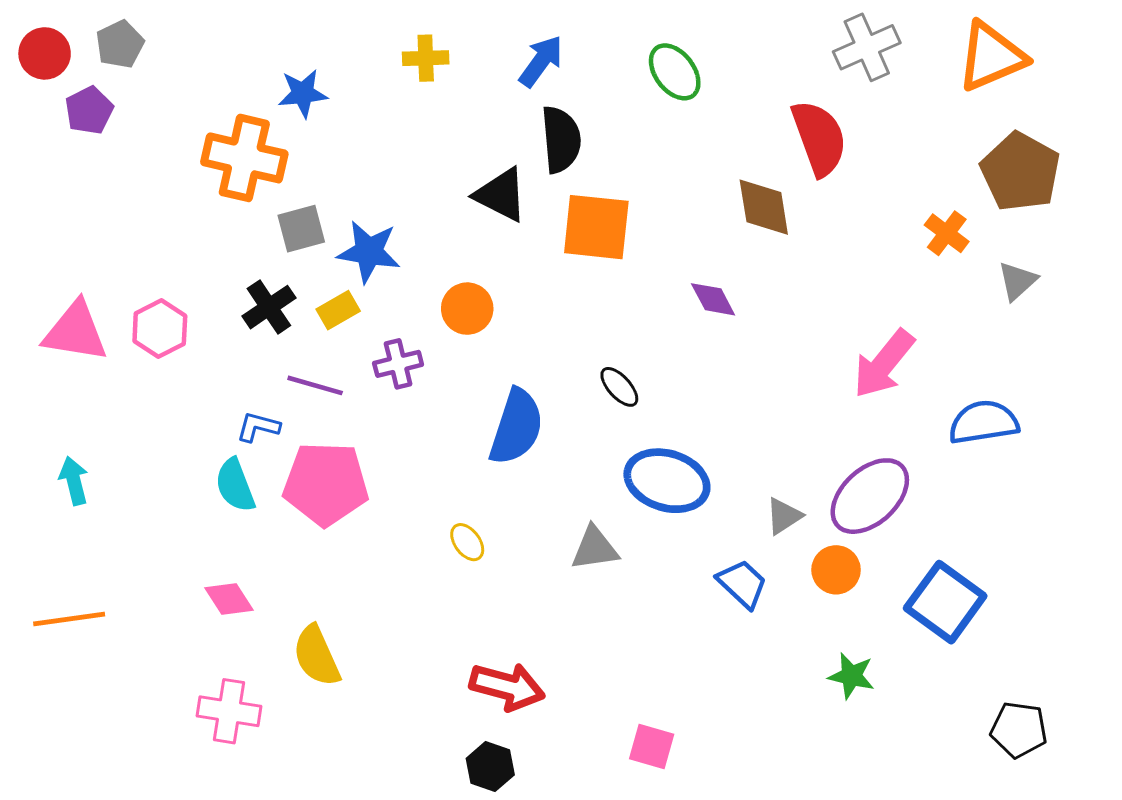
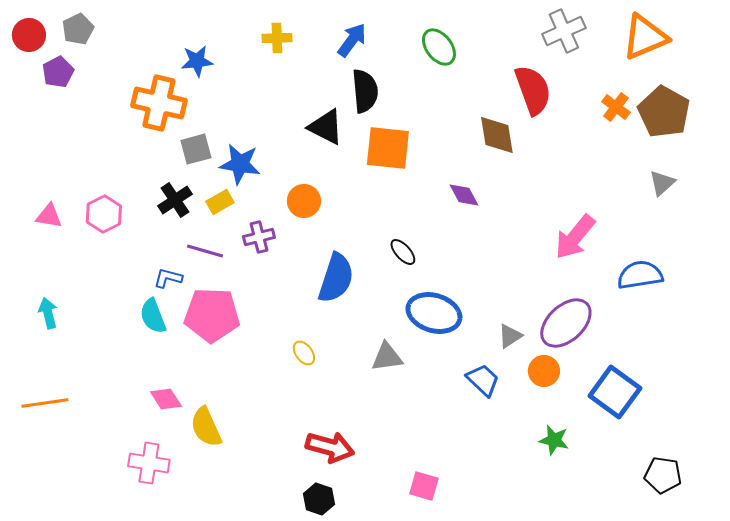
orange cross: (947, 233) -> (616, 107), moved
pink triangle: (75, 332) -> (49, 216), size x0.6
pink diamond: (229, 599) -> (166, 399), moved

